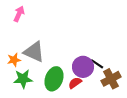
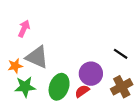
pink arrow: (19, 14) -> (24, 29), moved
black line: (97, 64) -> (121, 54), moved

